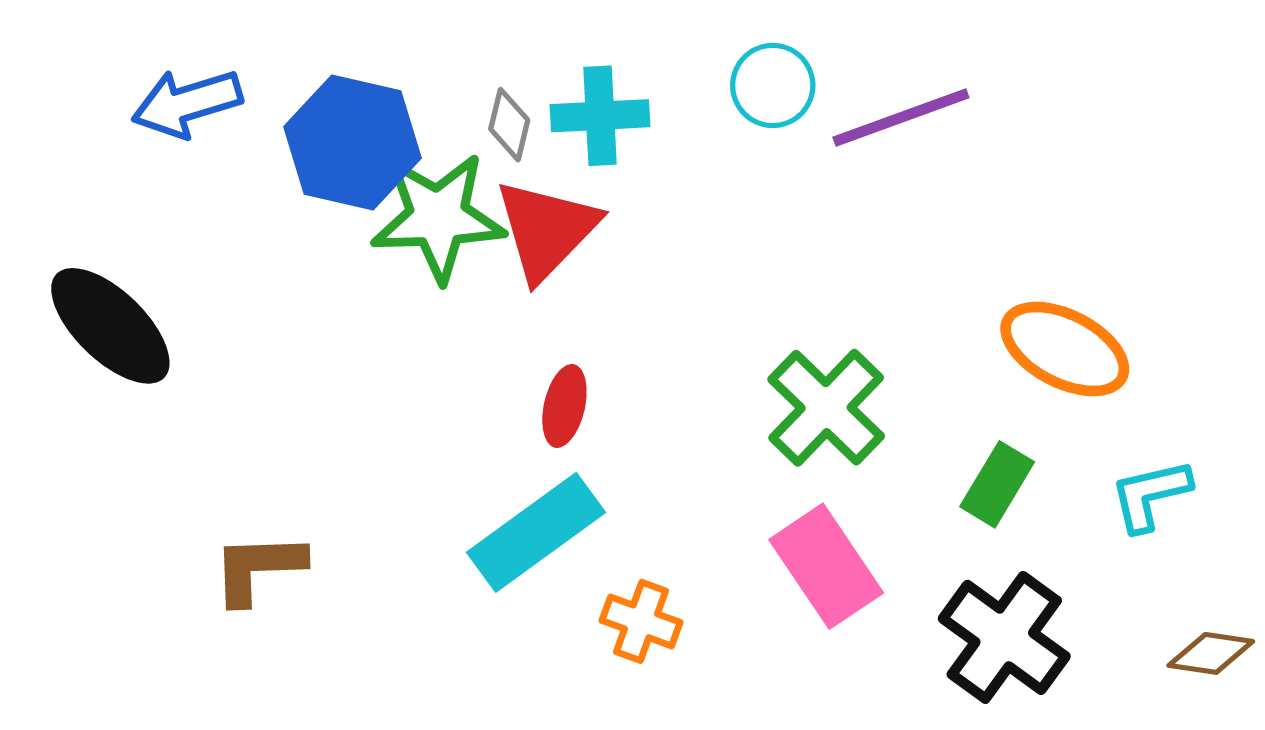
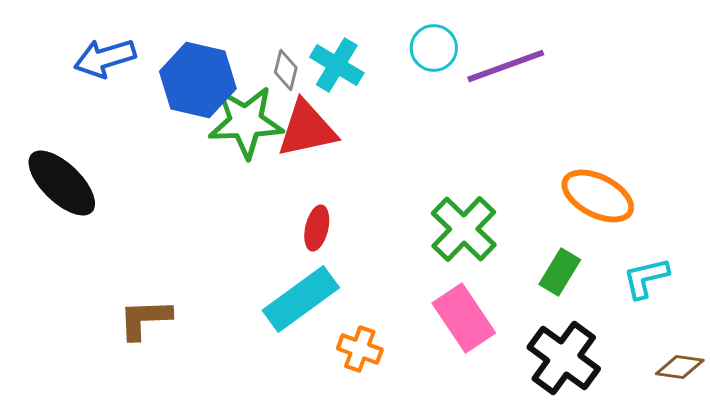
cyan cross: (600, 116) -> (337, 65), turned 34
red triangle: (547, 230) -> (307, 129), turned 34

